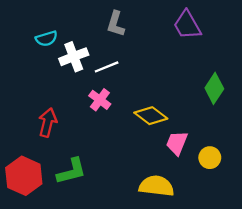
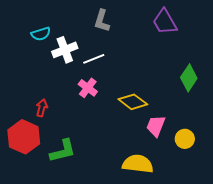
red arrow: (48, 122) -> (42, 108), size x0.7
red hexagon: (24, 176) -> (24, 137), moved

